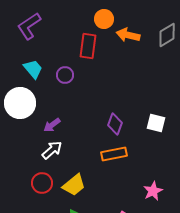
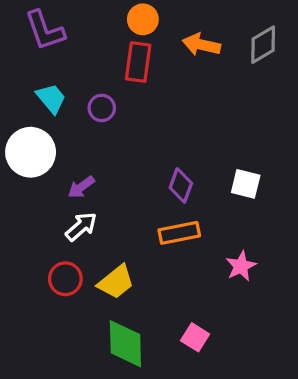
orange circle: (104, 19) -> (143, 19), moved
purple L-shape: (29, 26) -> (45, 30), turned -76
pink star: (153, 191) -> (241, 266), moved

